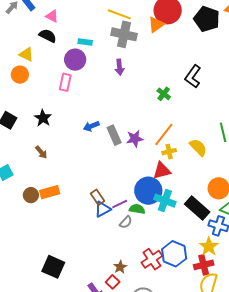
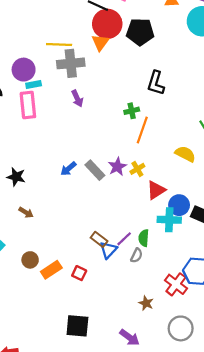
black pentagon: (207, 19) -> (140, 32), moved
purple circle: (75, 60) -> (24, 70), moved
pink rectangle: (65, 82) -> (28, 105), moved, size x1.4
green cross: (164, 94) -> (132, 111), turned -32
orange line: (164, 134) -> (142, 130), moved
yellow cross: (169, 152) -> (137, 169), moved
blue circle: (148, 191) -> (179, 205), moved, size x0.7
orange rectangle: (50, 192) -> (51, 270), moved
green semicircle: (137, 209) -> (144, 238), turned -77
red square: (113, 282) -> (79, 273), moved

